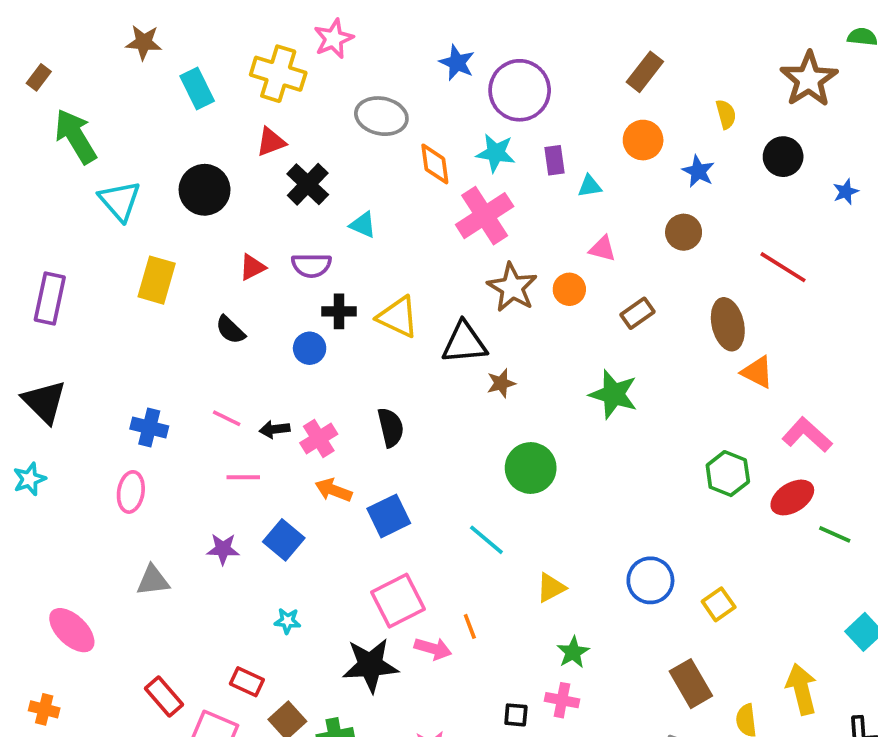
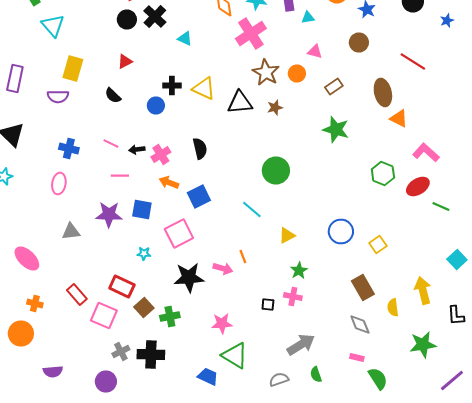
black circle: (205, 190) -> (127, 20), moved, size x0.7
purple semicircle: (311, 265) -> (58, 96), moved
brown star: (501, 383) -> (275, 108), moved
green star: (614, 394) -> (336, 130), moved
blue square: (284, 540) -> (142, 210), turned -30
purple star: (223, 549) -> (109, 214), size x1.5
pink square: (398, 601) -> (179, 234), moved
red rectangle: (247, 682) -> (122, 286), size x1.4
orange cross: (44, 709) -> (35, 304), moved

